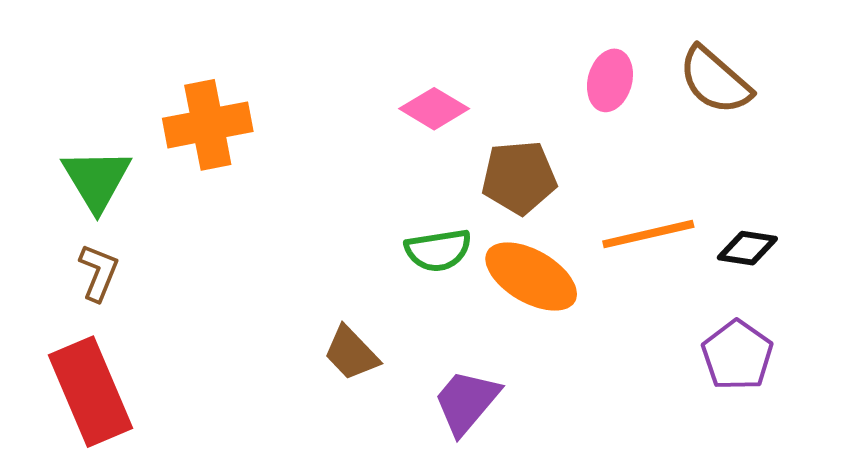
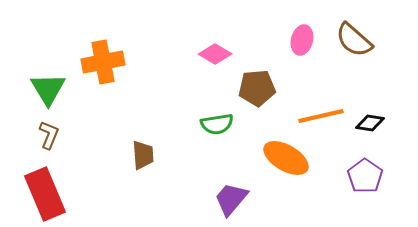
orange ellipse: (531, 276) -> (286, 158), moved
brown trapezoid: (351, 353) -> (143, 155), moved, turned -140

